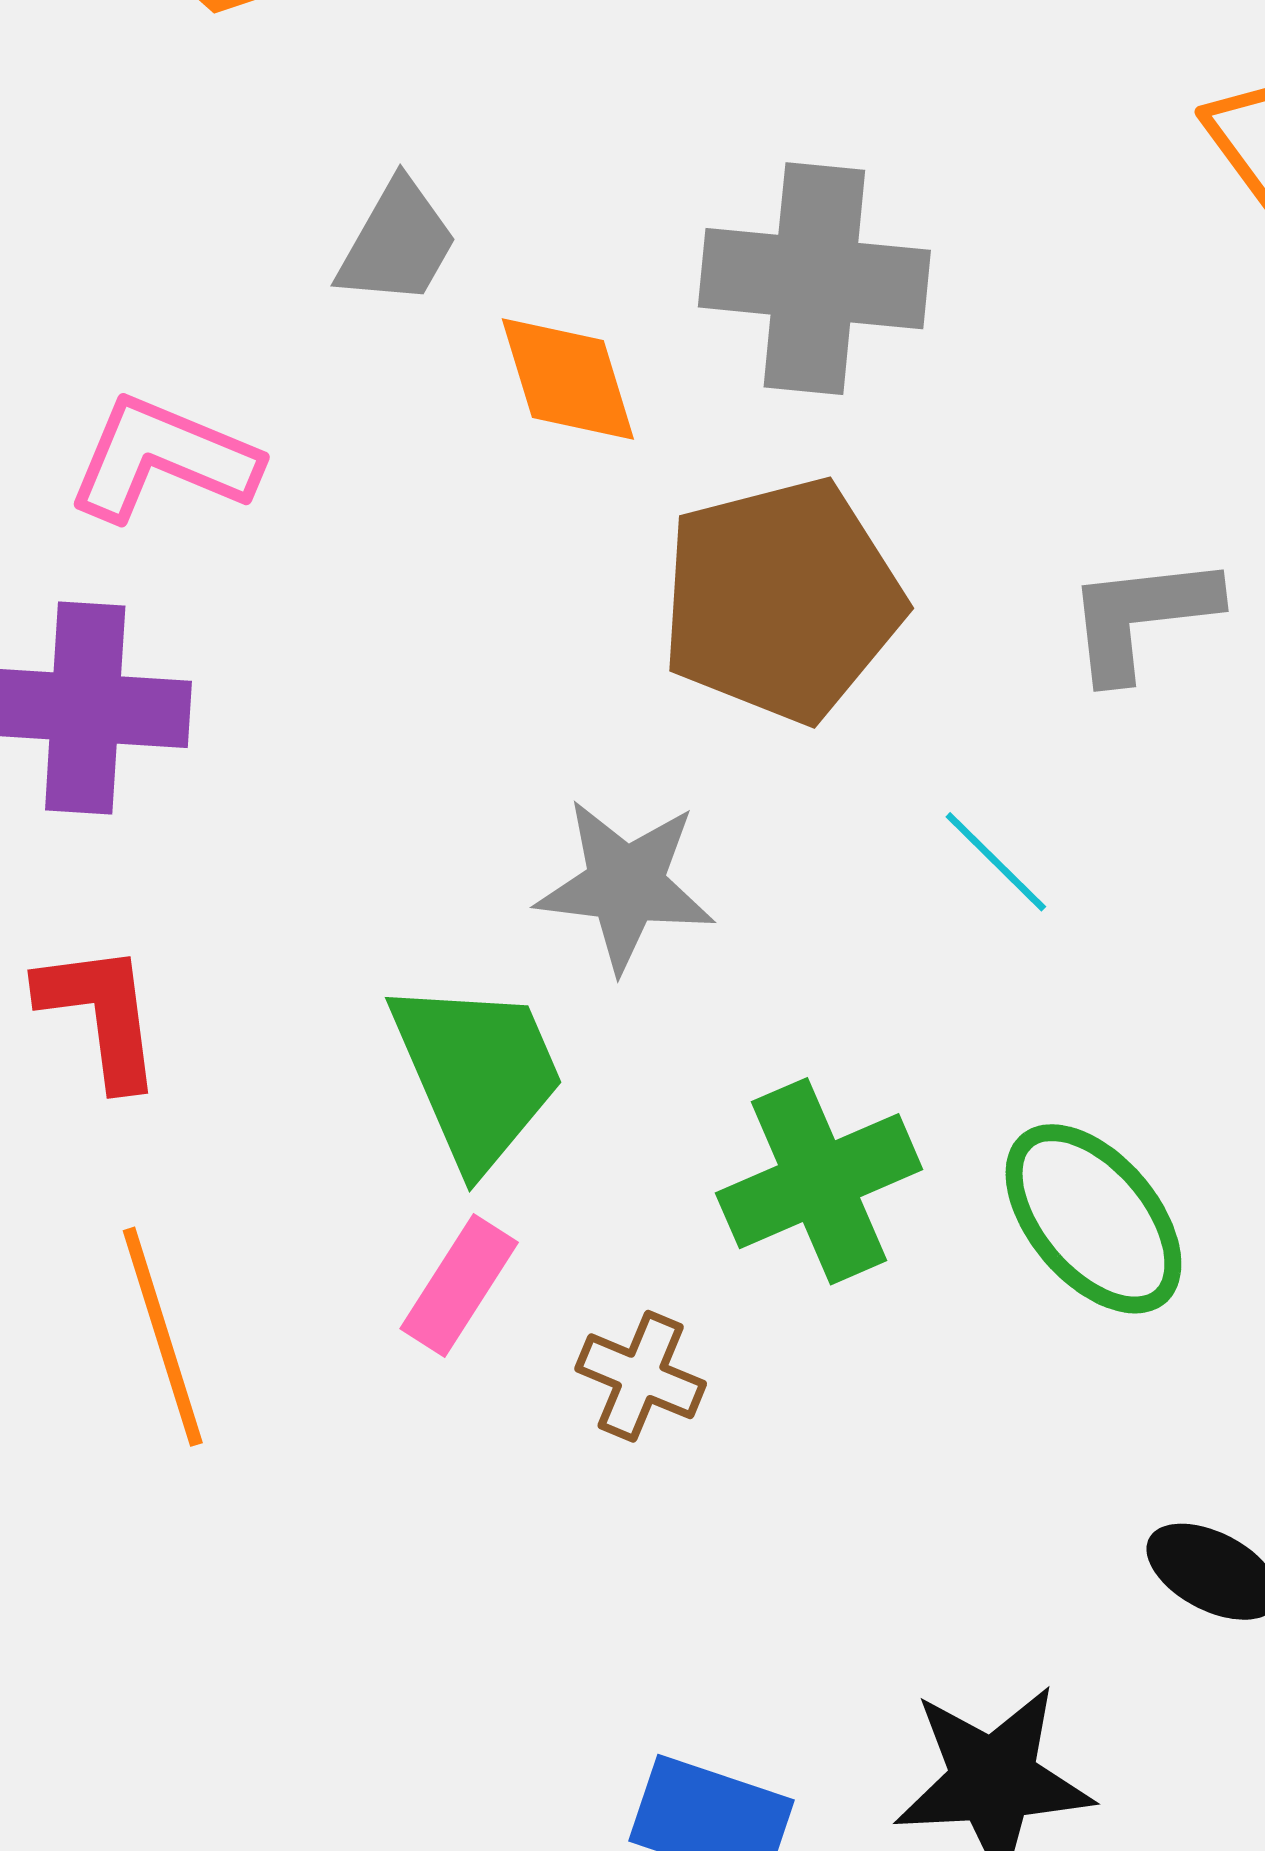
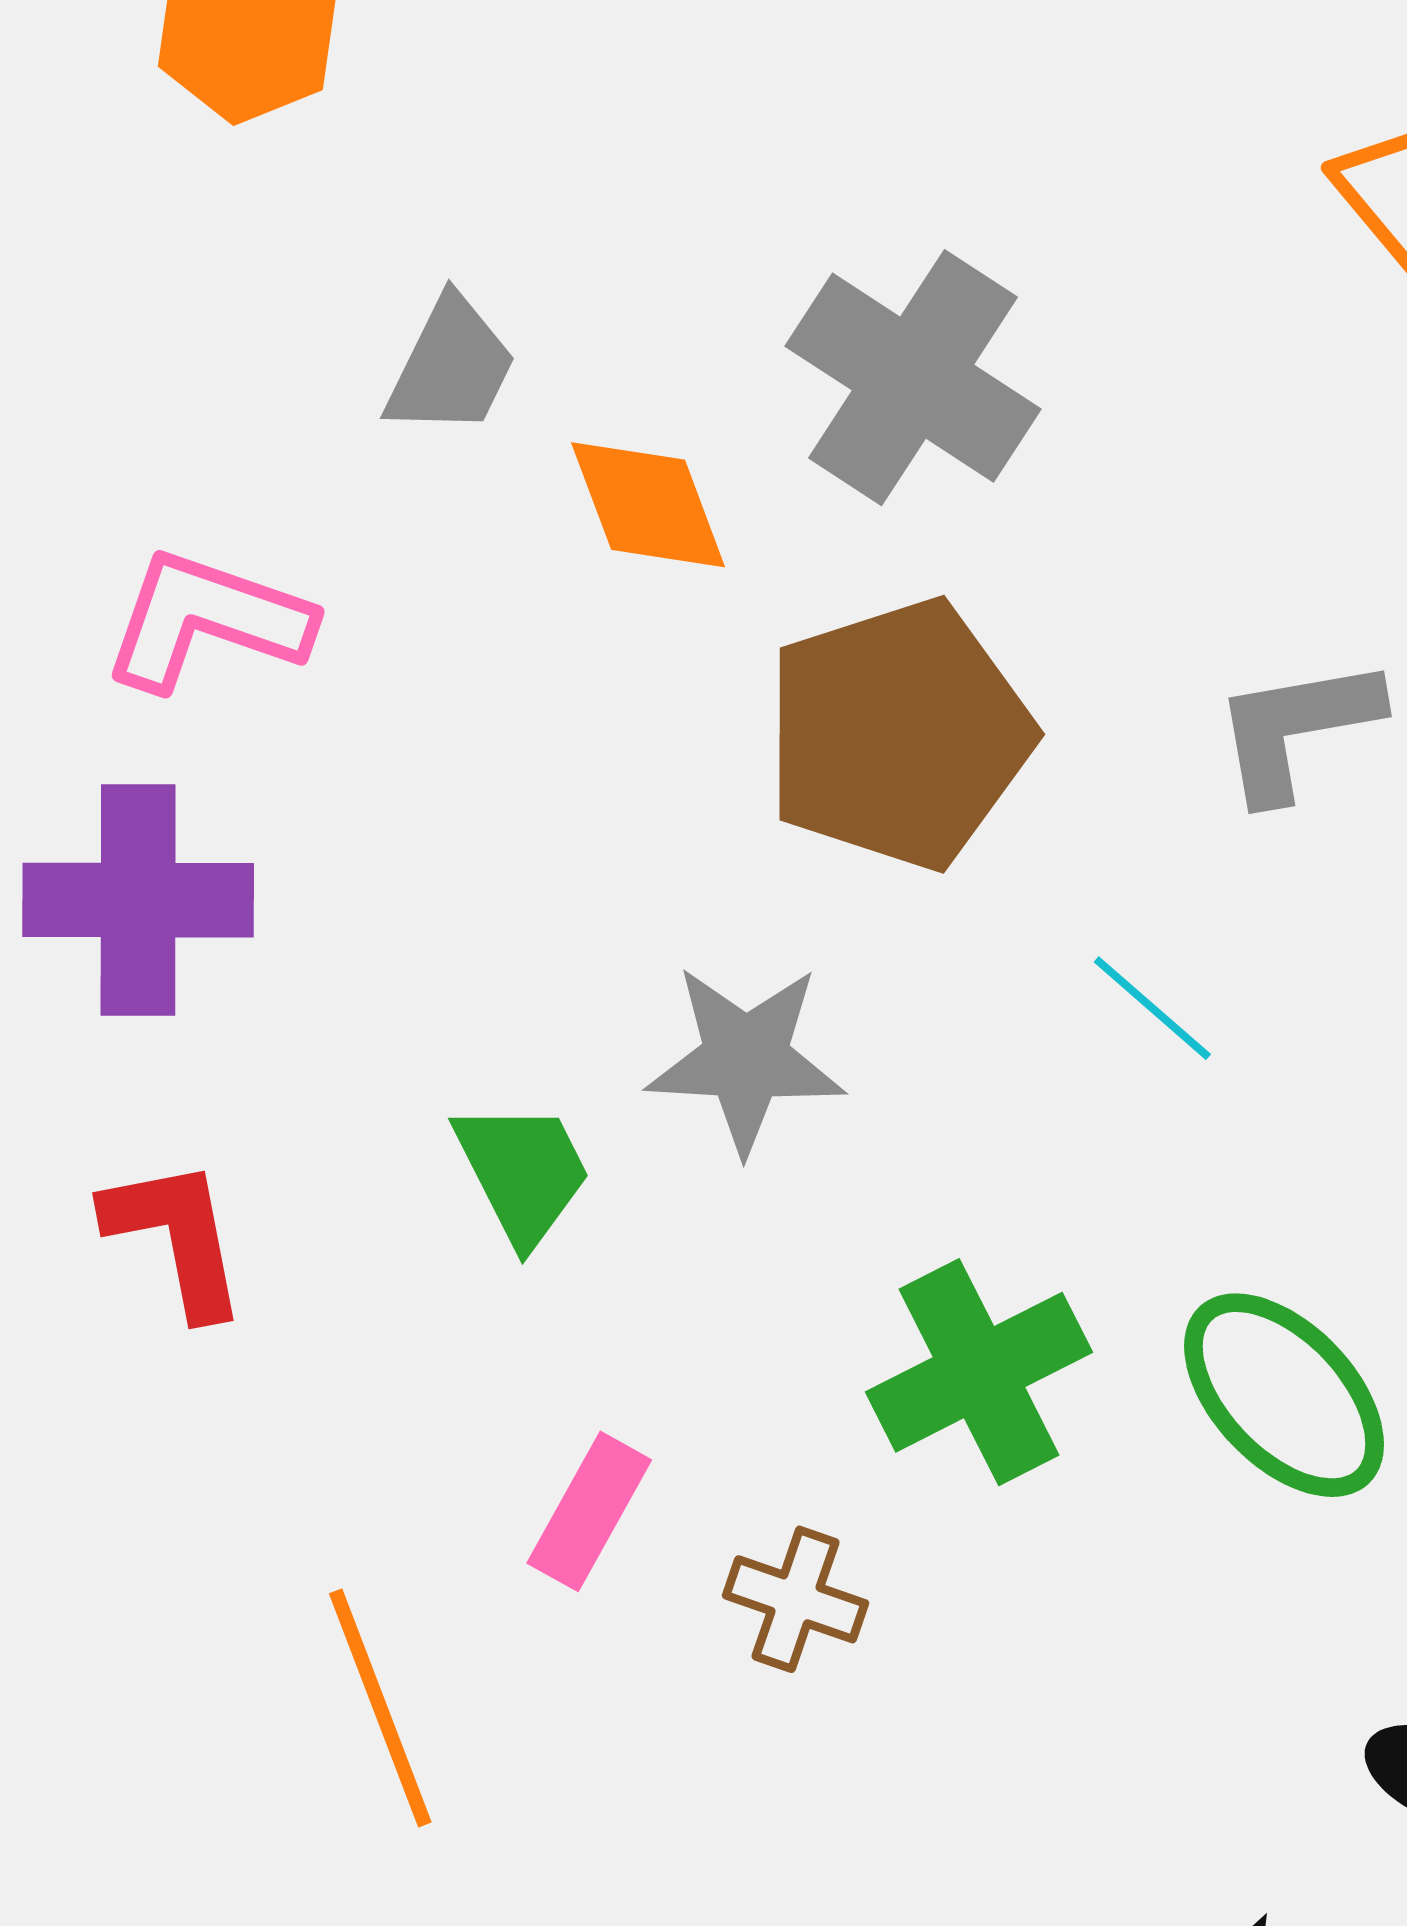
gray cross: (814, 279) -> (913, 378), turned 31
green trapezoid: (477, 1073) -> (523, 1172), moved, size x0.7
orange line: (163, 1337) -> (380, 1708), moved

